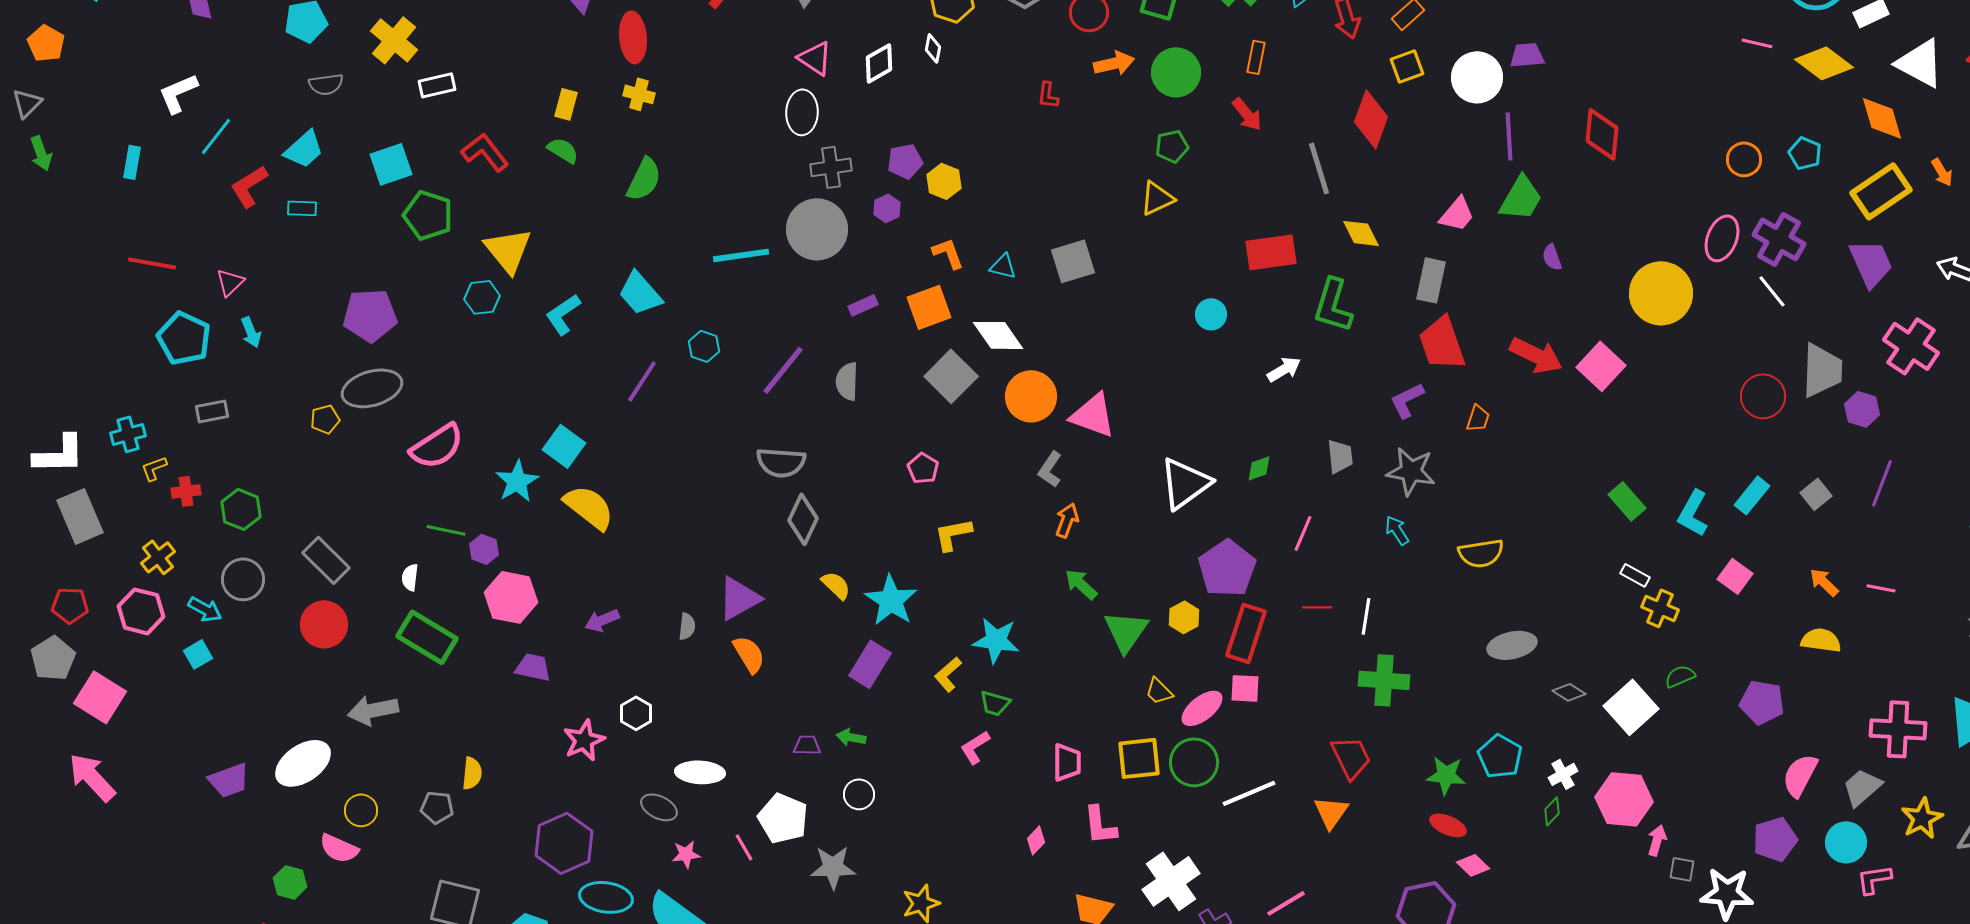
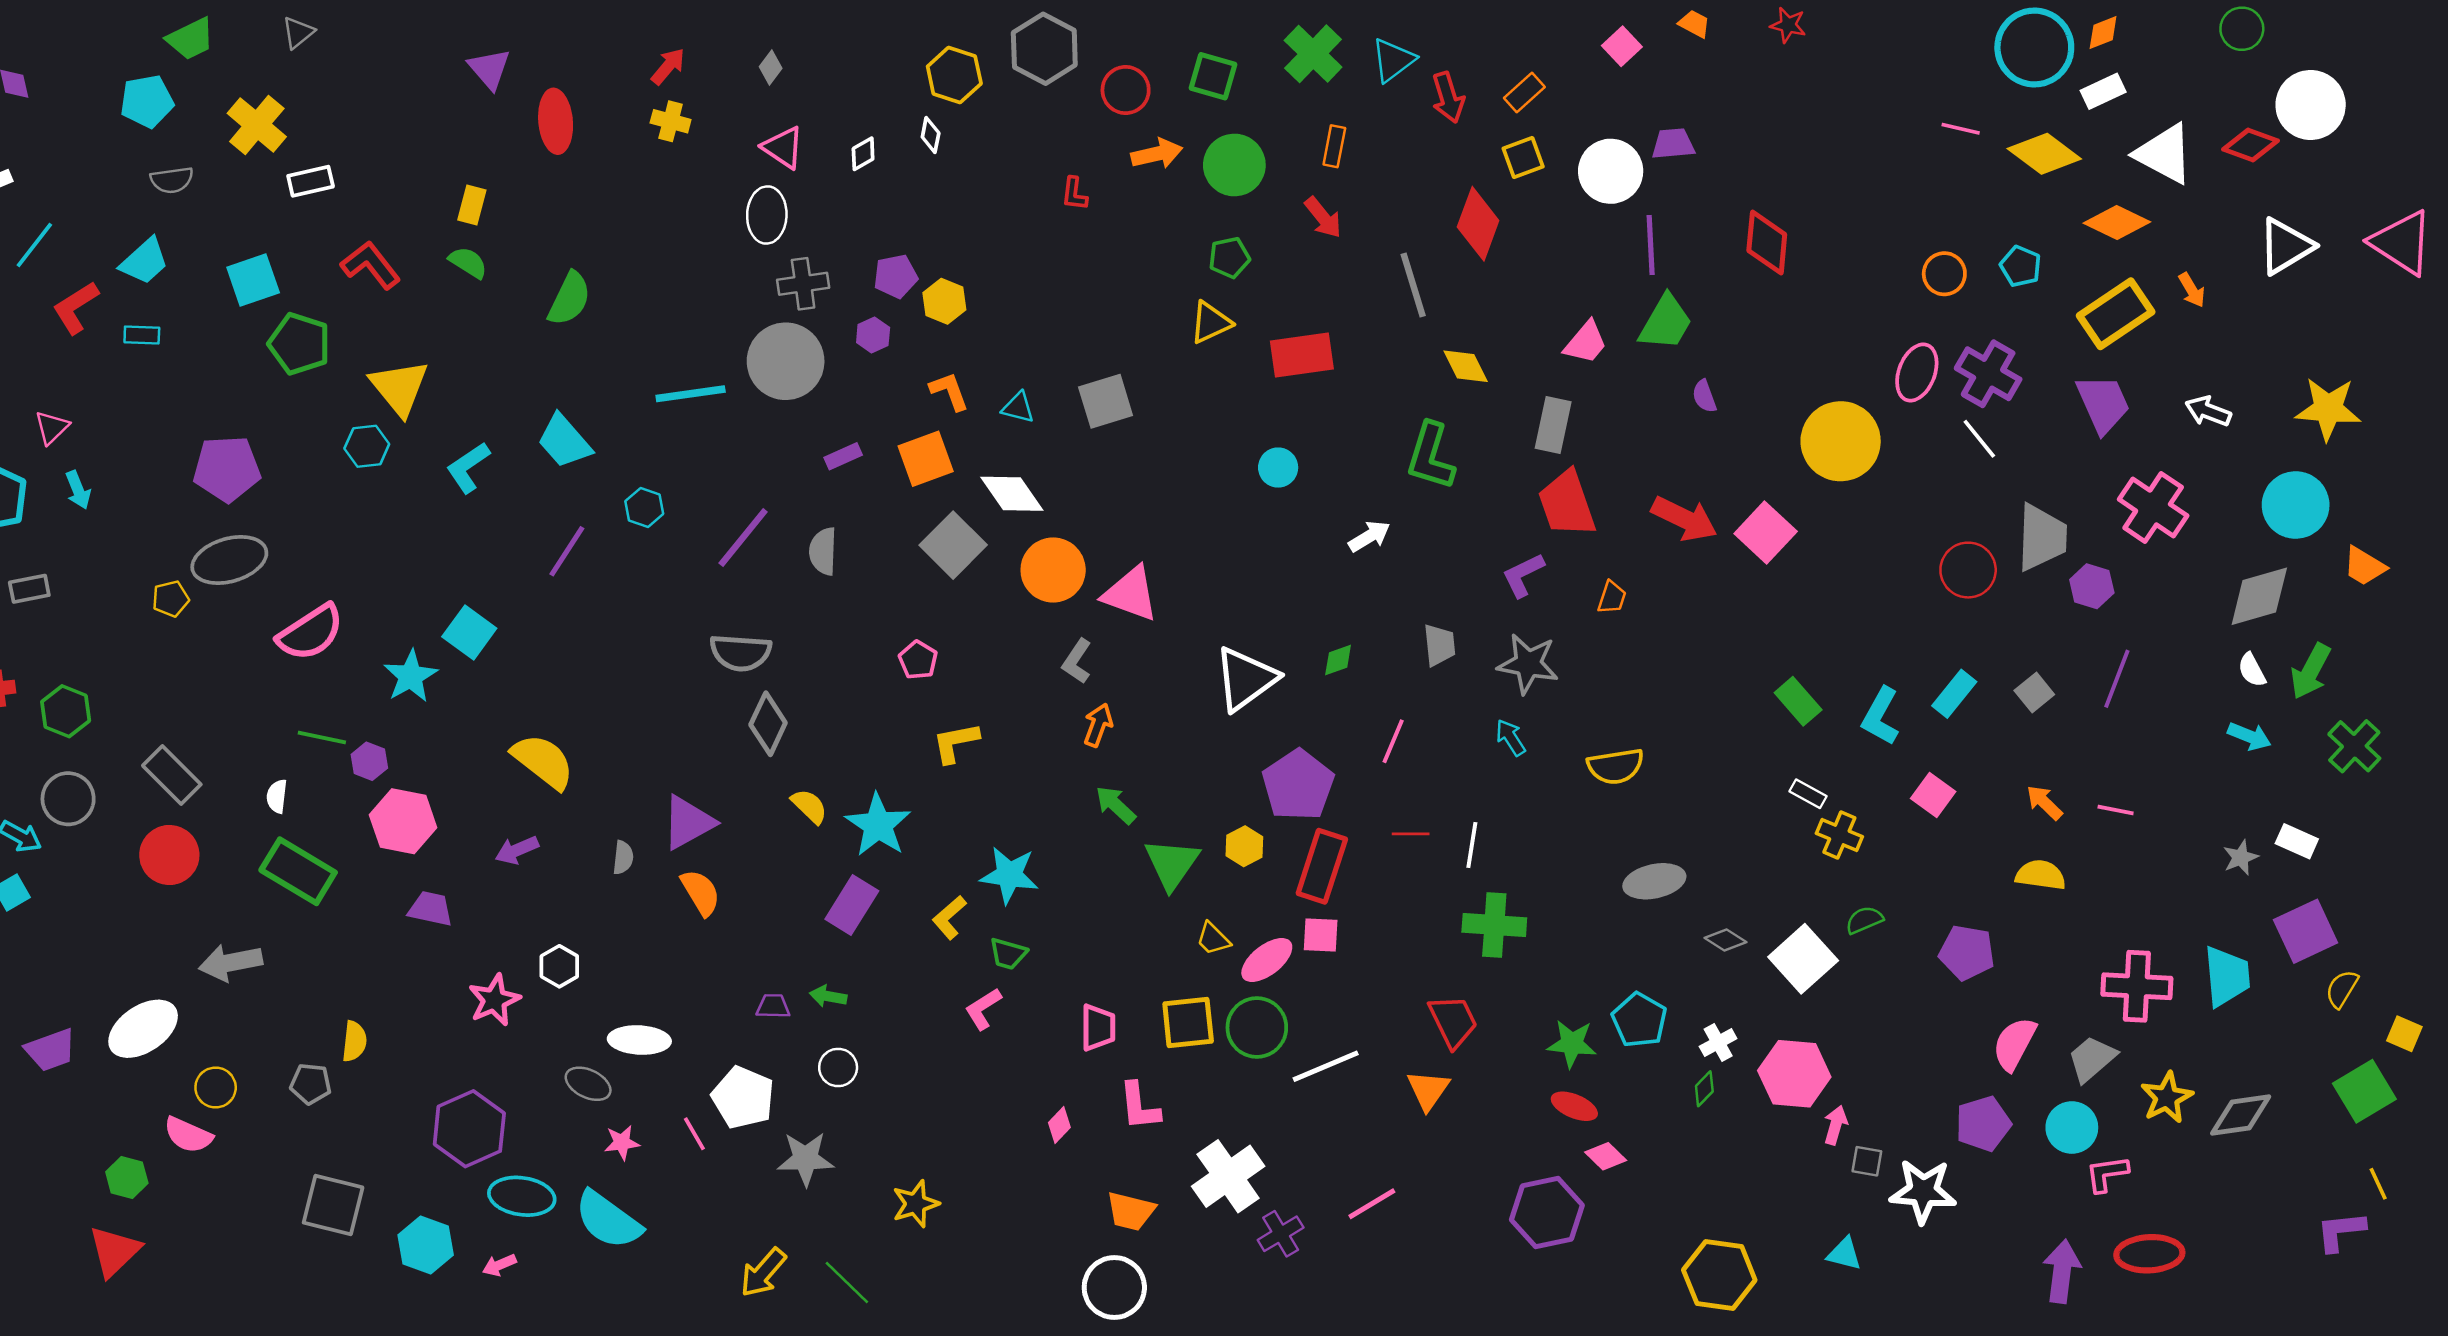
white diamond: (879, 63) -> (863, 154), size x0.7
yellow cross: (639, 94) -> (671, 121), moved
orange diamond: (1882, 118) -> (2117, 222), turned -48
red rectangle: (1271, 252) -> (1302, 355), moved
yellow semicircle: (589, 507) -> (543, 761), moved

